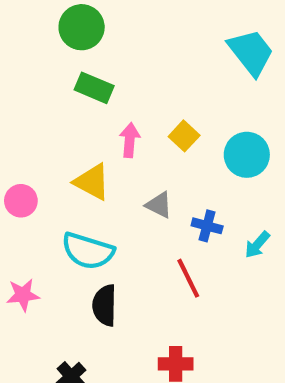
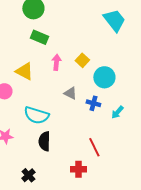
cyan circle: (247, 155) -> (104, 77), moved
yellow triangle: (92, 182) -> (24, 71), moved
red line: (188, 278) -> (94, 147), moved

